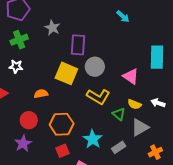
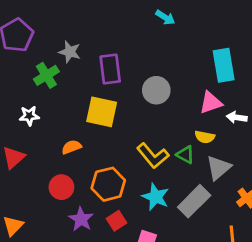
green cross: (19, 40) -> (46, 75), moved
gray circle: (95, 67) -> (156, 90), moved
pink triangle: (131, 76) -> (211, 103), moved, turned -42
yellow L-shape: (98, 97) -> (153, 156), moved, turned 30
white arrow: (158, 103) -> (237, 117), moved
purple star: (23, 144) -> (81, 219), moved
gray rectangle: (119, 147) -> (194, 201), size x1.6

